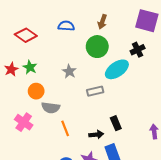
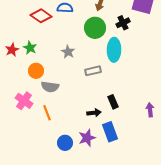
red diamond: (26, 35) -> (41, 16), moved
black cross: (138, 50) -> (123, 23), moved
cyan ellipse: (117, 69) -> (114, 50), turned -55
orange line: (65, 128) -> (47, 113), moved

